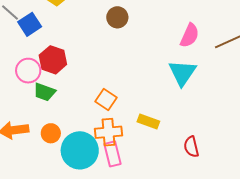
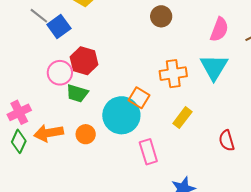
brown circle: (117, 17) -> (161, 16), moved
yellow rectangle: (148, 122) -> (182, 118), turned -70
orange cross: (108, 132) -> (173, 74), moved
cyan circle: (80, 150) -> (121, 115), moved

